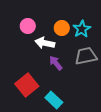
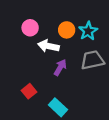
purple arrow: (56, 63) -> (60, 68), turned 70
red square: (27, 85) -> (29, 91), size x0.6

